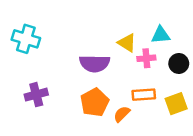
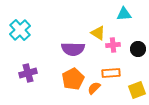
cyan triangle: (161, 35) -> (124, 14), moved
cyan cross: (26, 39) -> (20, 30), turned 30
yellow square: (176, 104) -> (137, 90), moved

